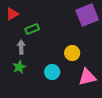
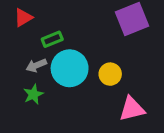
gray arrow: (21, 47) -> (36, 65), turned -112
cyan circle: (52, 72) -> (70, 68), moved, size x1.6

